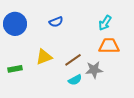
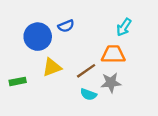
blue circle: (15, 24) -> (38, 37), moved
orange trapezoid: (109, 46) -> (113, 54), moved
cyan semicircle: (75, 80) -> (88, 94), turned 48

